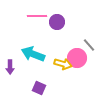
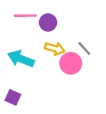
yellow arrow: (63, 64) -> (55, 49), moved
purple square: (39, 88) -> (13, 97), moved

